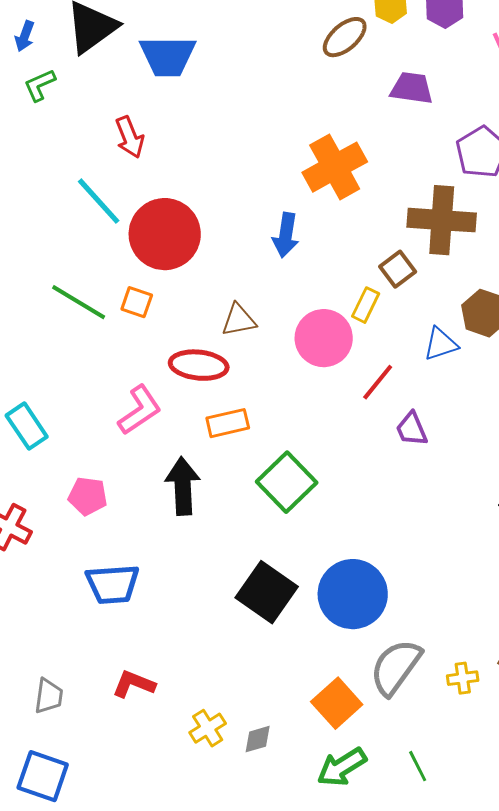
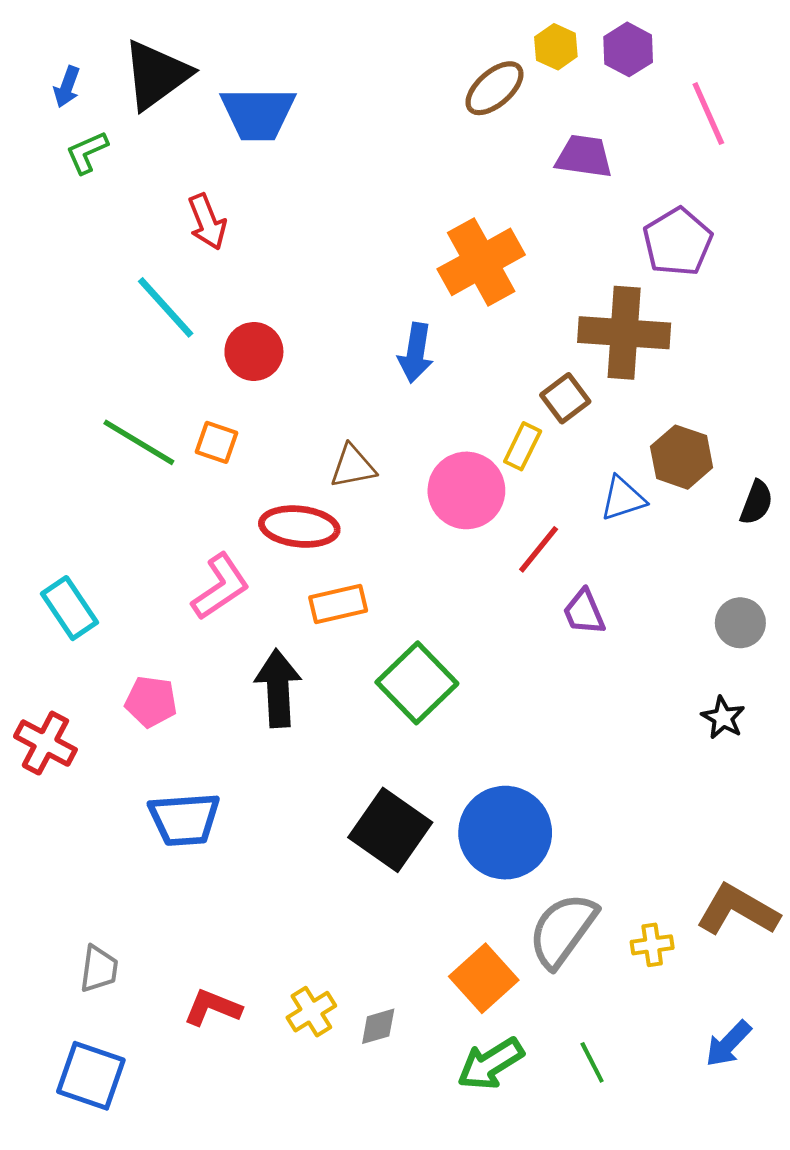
red circle: (165, 234) -> (254, 351), size x0.6
red L-shape: (134, 684) -> (212, 1008), moved

